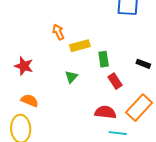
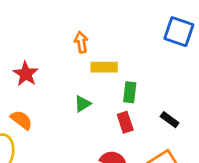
black rectangle: (143, 64) -> (170, 120), moved
red rectangle: (115, 81) -> (125, 122), moved

